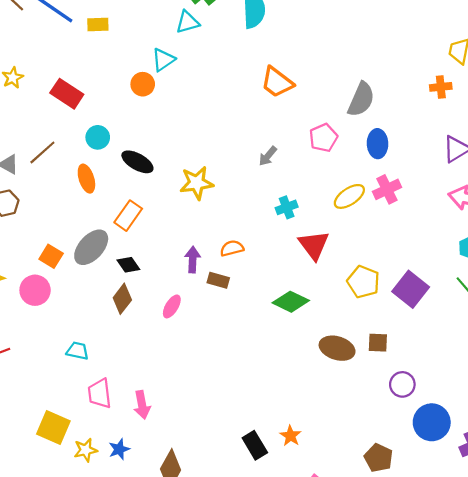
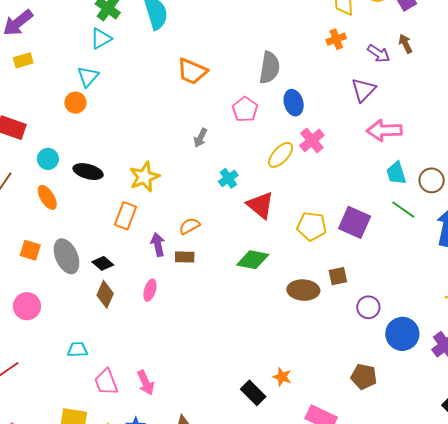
orange rectangle: (128, 216) -> (125, 216), moved
gray ellipse: (91, 247) -> (67, 256), turned -52
orange square: (51, 256) -> (30, 250), moved

